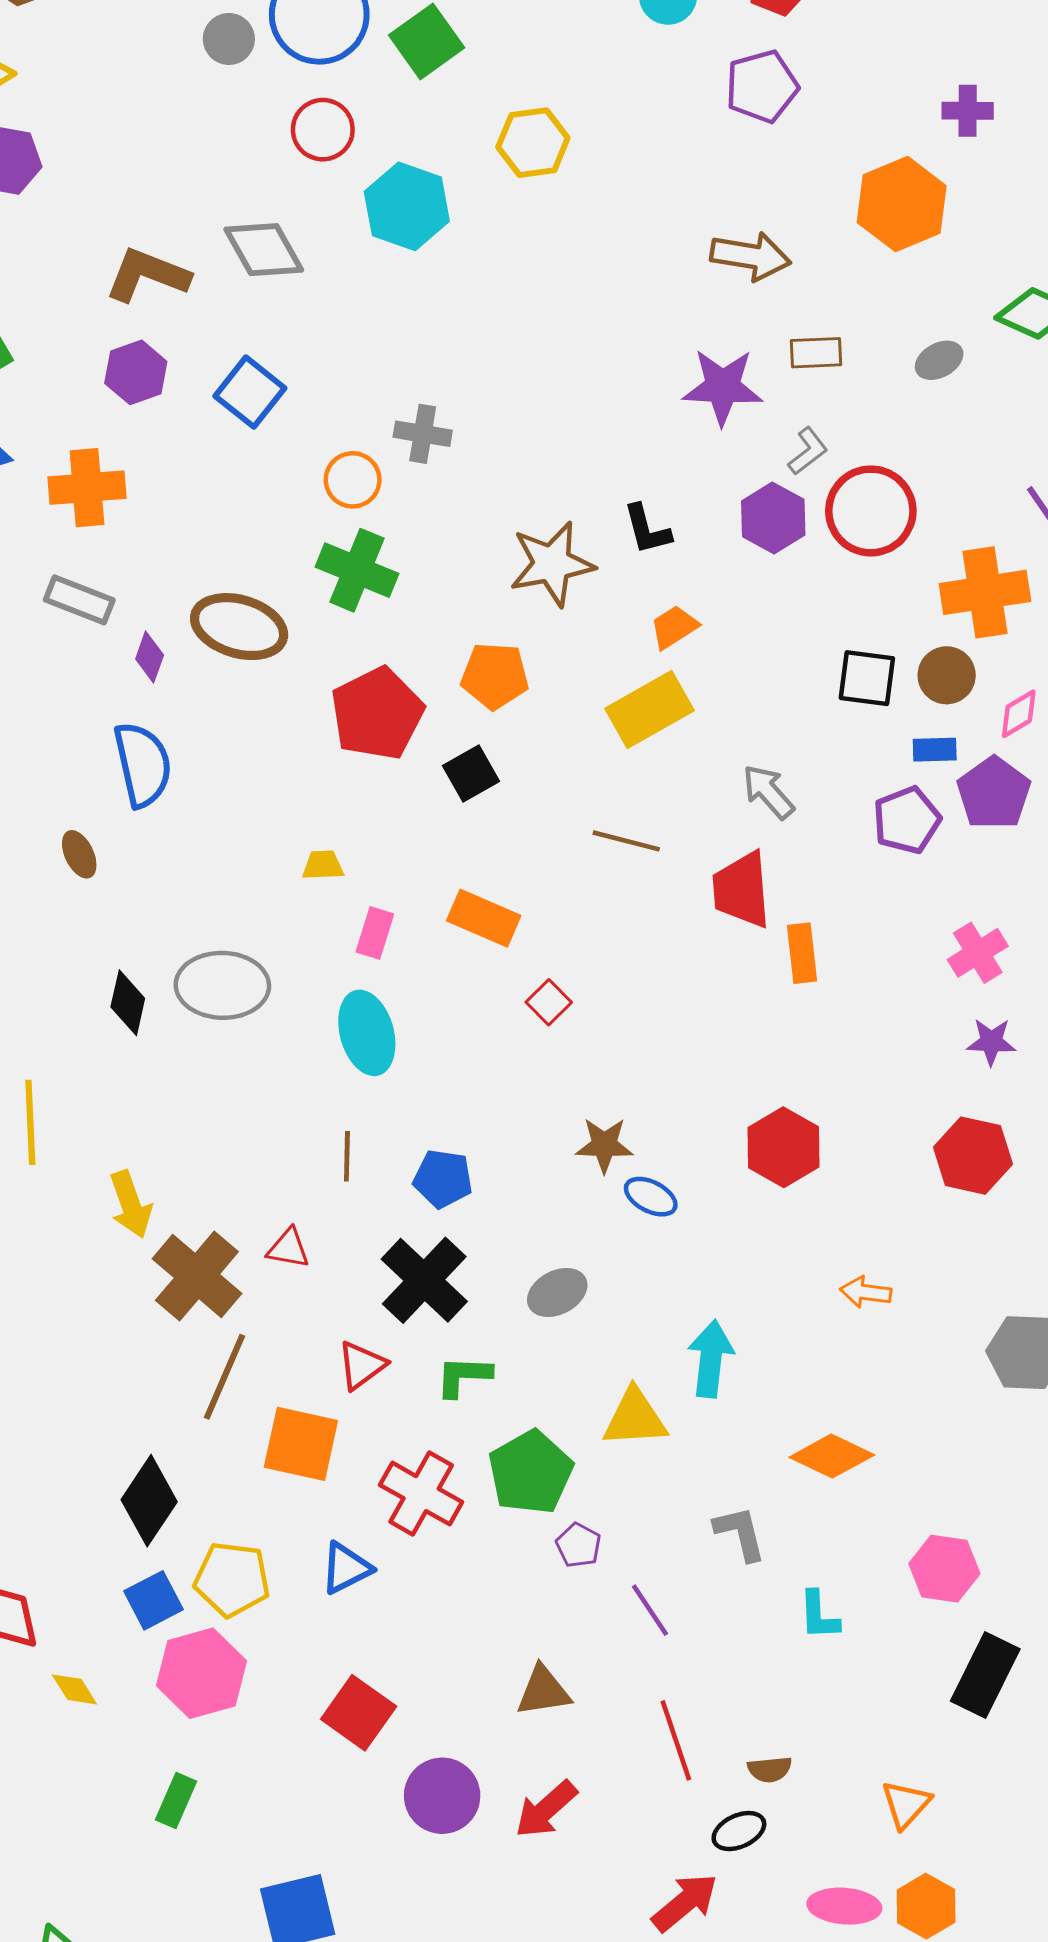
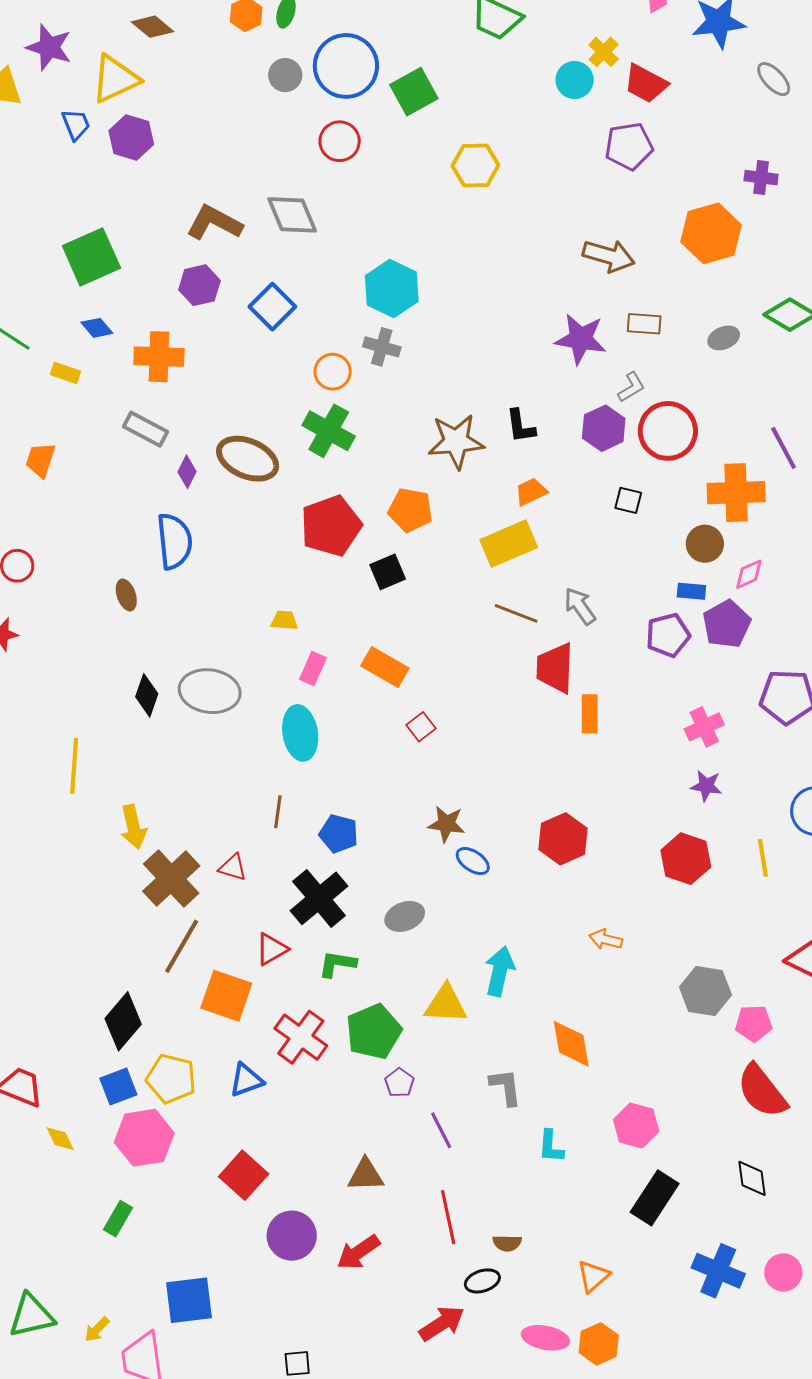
cyan hexagon: (407, 206) -> (392, 289), moved
black square: (867, 678) -> (628, 500), moved, size x0.7
brown line: (626, 841) -> (516, 613), moved
orange diamond: (832, 1456) -> (571, 1044), turned 48

